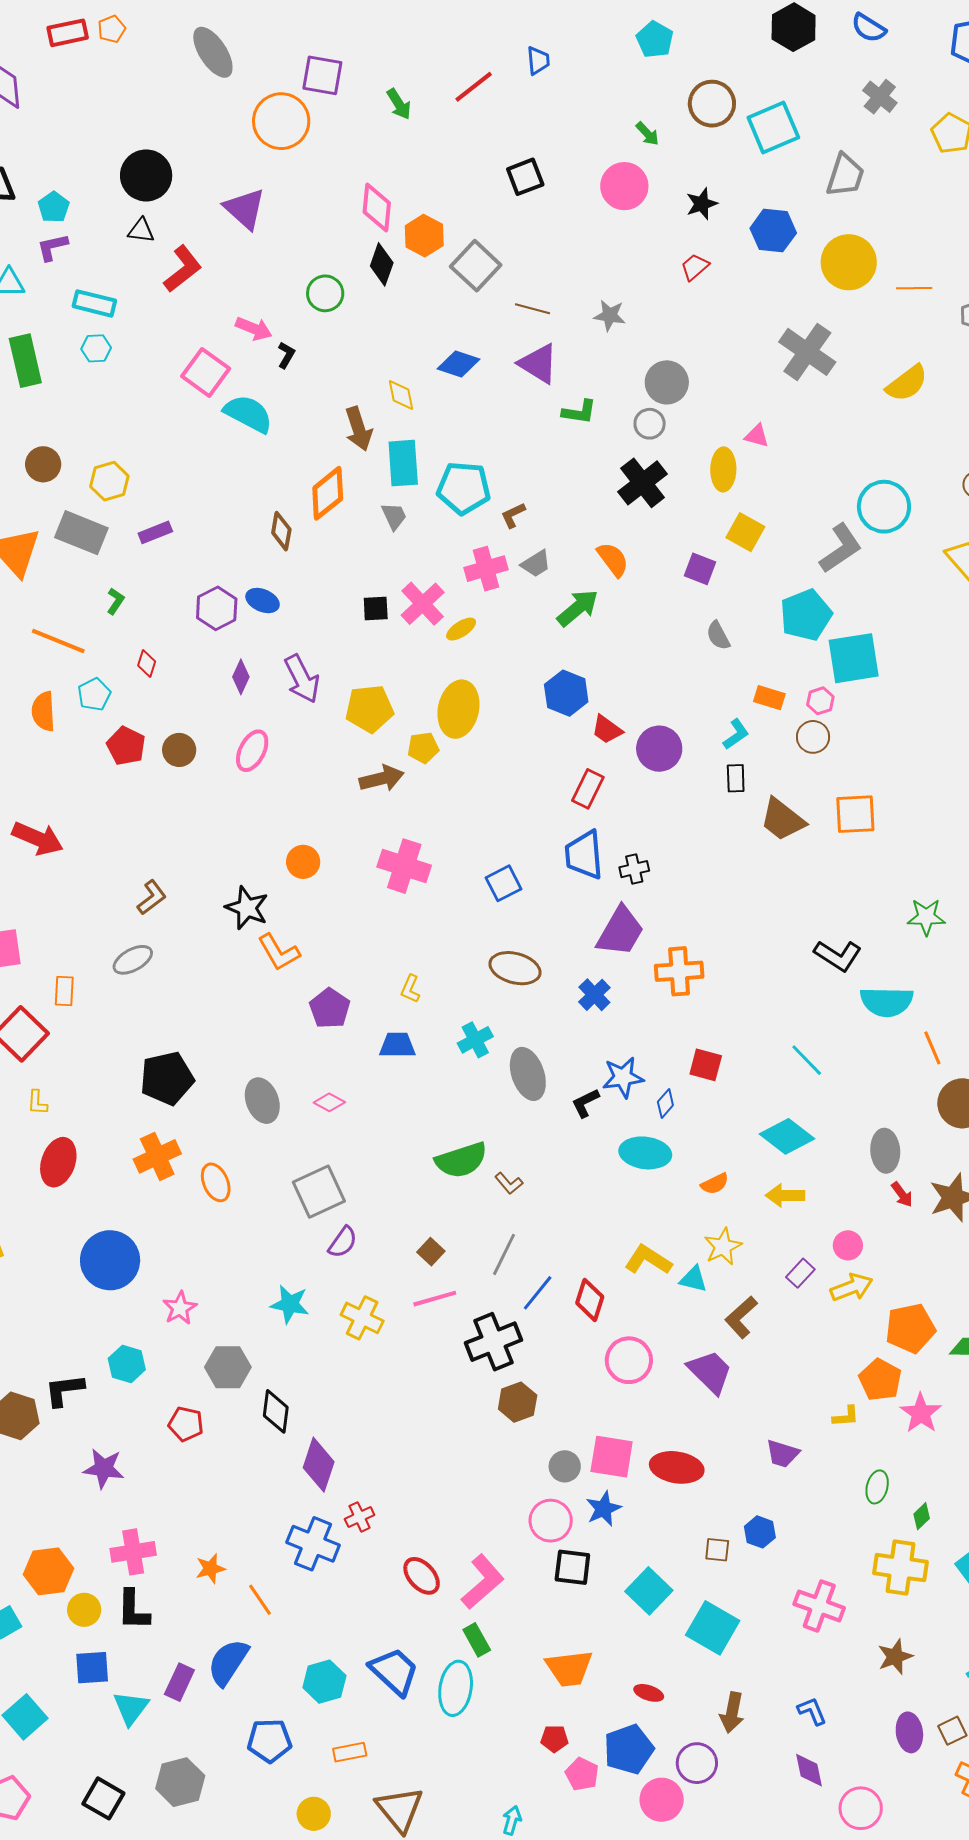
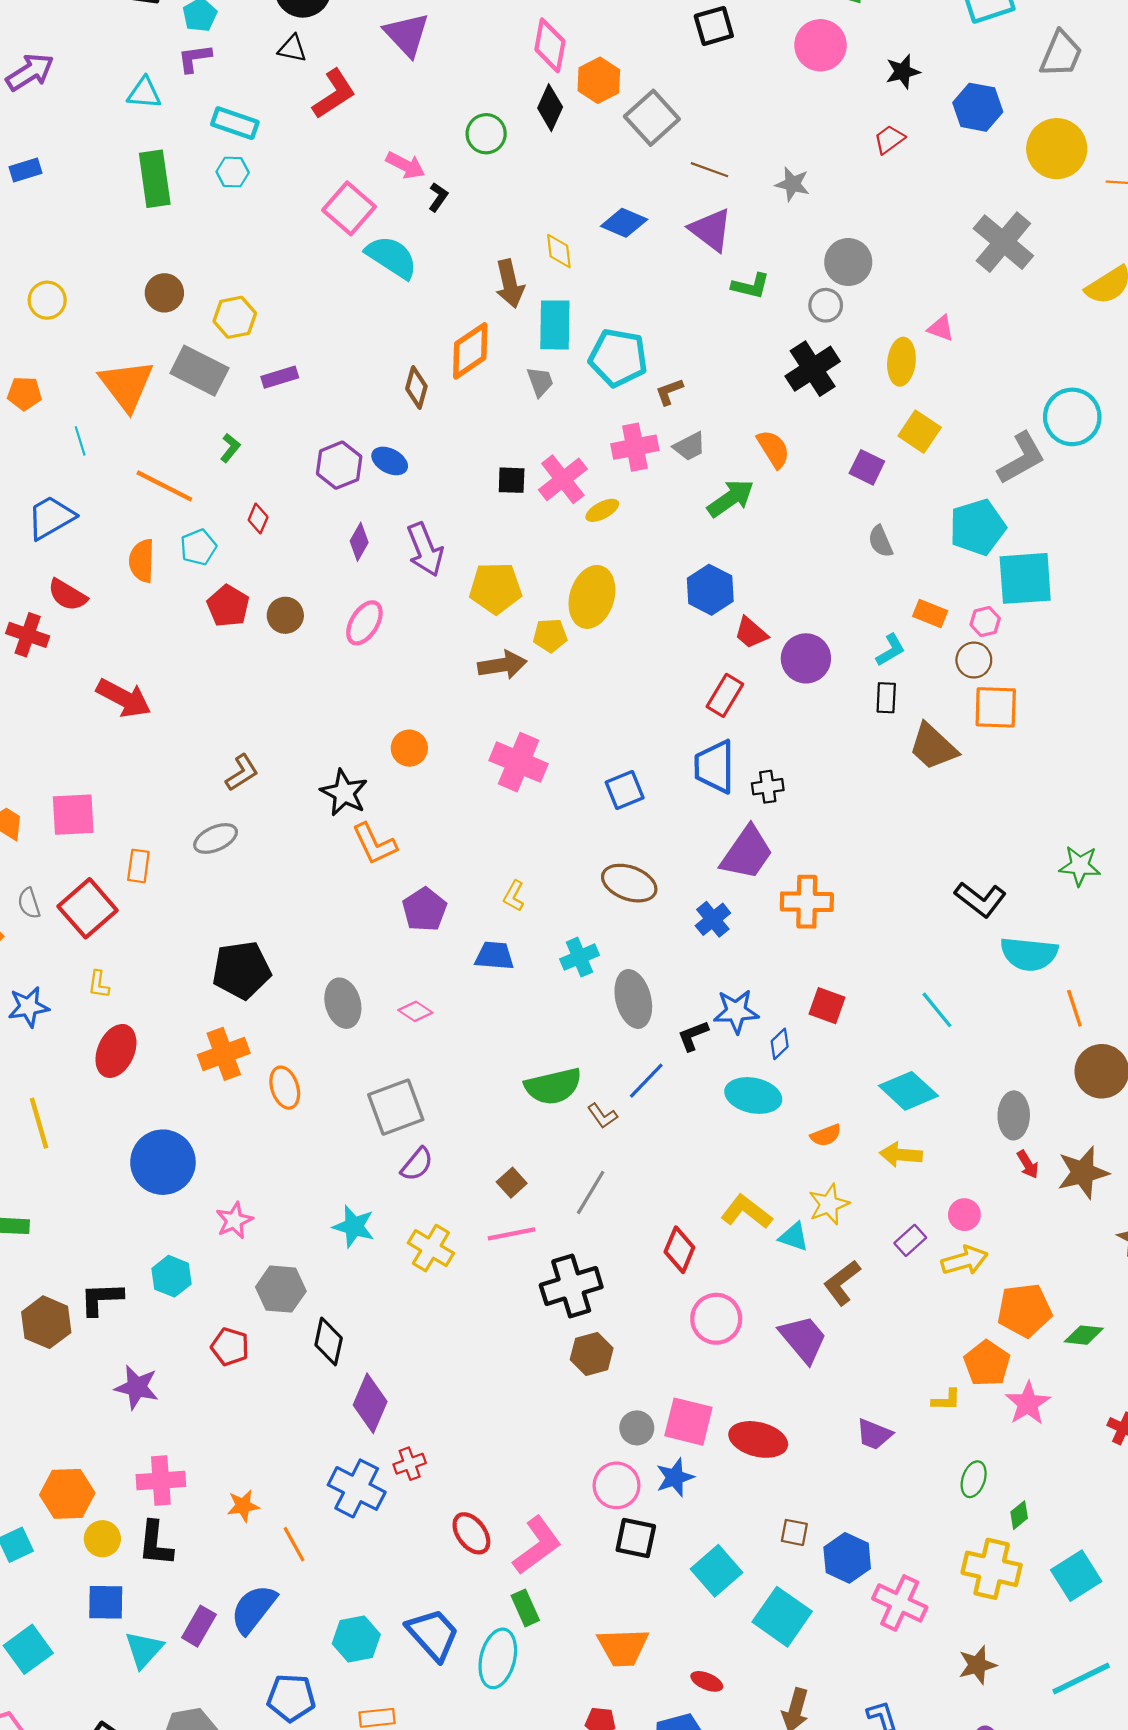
orange square: (855, 814) -> (996, 707), moved
blue line: (538, 1293) -> (646, 1081), moved
blue hexagon: (760, 1532) -> (847, 1558), moved, size x1.4

